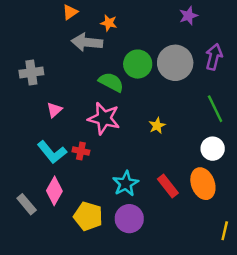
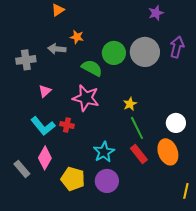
orange star: (109, 23) -> (77, 37), moved
gray arrow: (87, 42) -> (57, 49), moved, size x0.7
green line: (215, 109) -> (137, 128), moved

